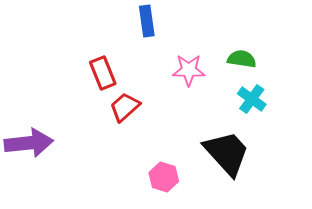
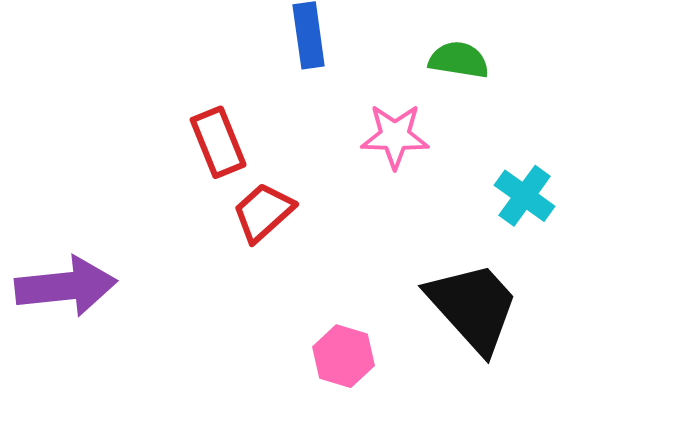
green semicircle: (242, 59) -> (459, 60), moved

